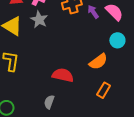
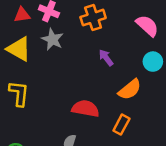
purple arrow: (93, 12) -> (106, 58), moved
orange rectangle: (104, 90) -> (121, 125), moved

